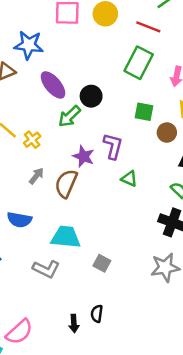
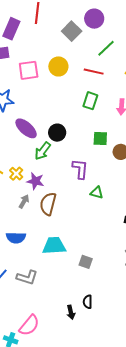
green rectangle: (139, 63) -> (90, 101), size x0.7
purple star: (84, 156) -> (35, 181), moved
gray L-shape: (46, 269) -> (27, 277), moved

